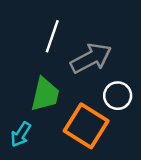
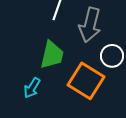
gray arrow: (91, 58) -> (90, 25), turned 132

